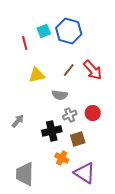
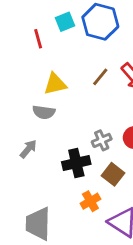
gray semicircle: (60, 95) -> (44, 112), moved
brown square: (78, 139) -> (113, 174), turned -35
orange cross: (62, 158) -> (90, 201), turned 32

